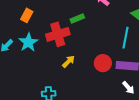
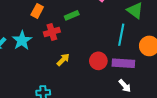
orange rectangle: (27, 15) -> (37, 11), moved
red cross: (58, 34) -> (52, 32), size x0.7

